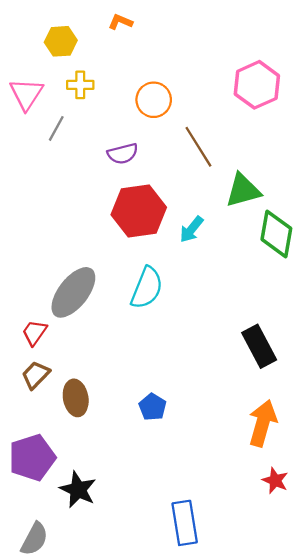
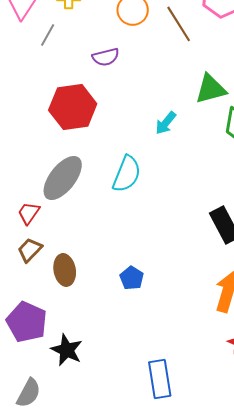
brown line: (198, 147) -> (179, 24), moved
red hexagon: (139, 211) -> (73, 107), moved
purple pentagon: (32, 458) -> (27, 322), turned -30

